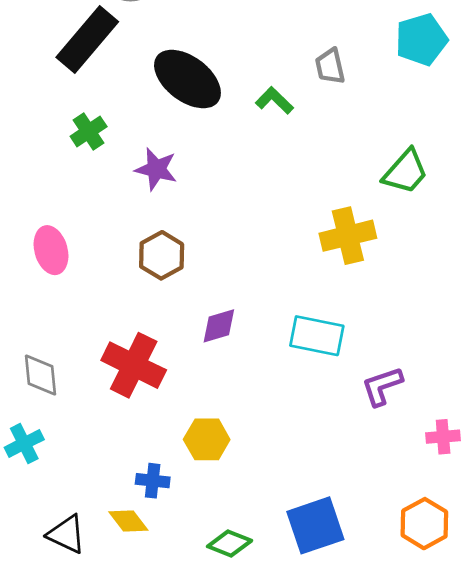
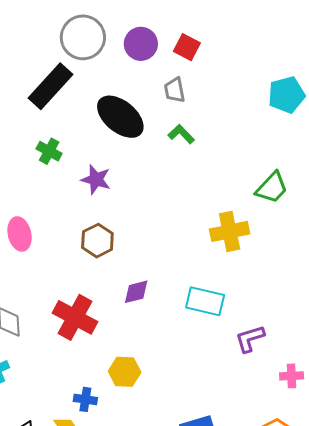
gray trapezoid: (330, 66) -> (175, 90), moved
green cross: (89, 132) -> (49, 151), turned -30

